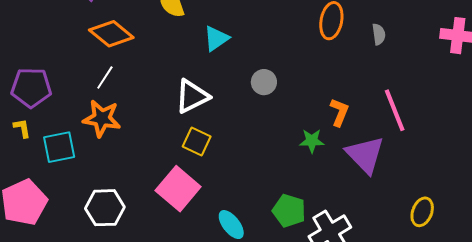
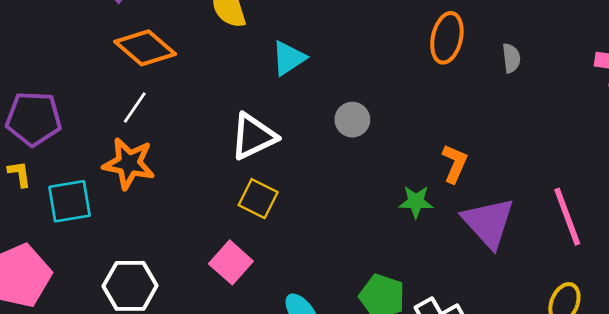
pink line: (395, 110) -> (567, 217), moved
pink square: (178, 189) -> (231, 262), size x0.7

